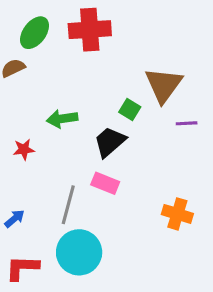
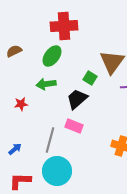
green ellipse: (35, 33) -> (52, 56), moved

